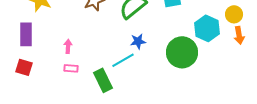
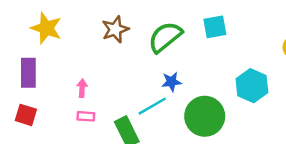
cyan hexagon: (207, 28) -> (252, 86), moved
green circle: (182, 52) -> (205, 116), moved

